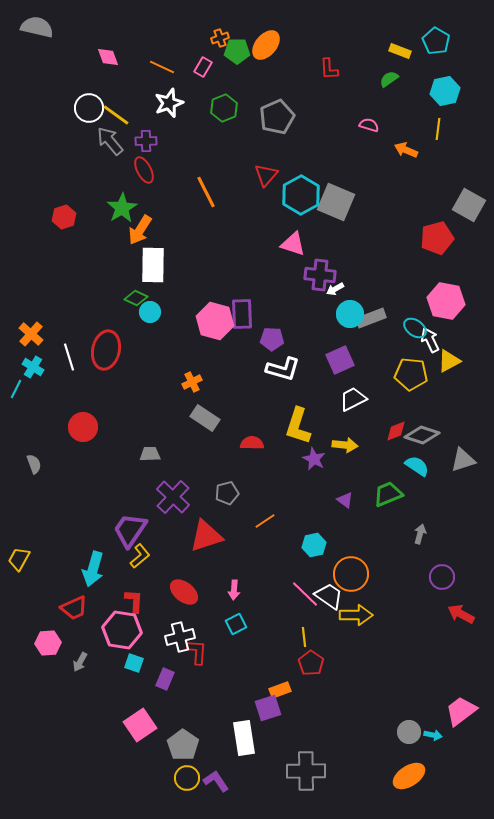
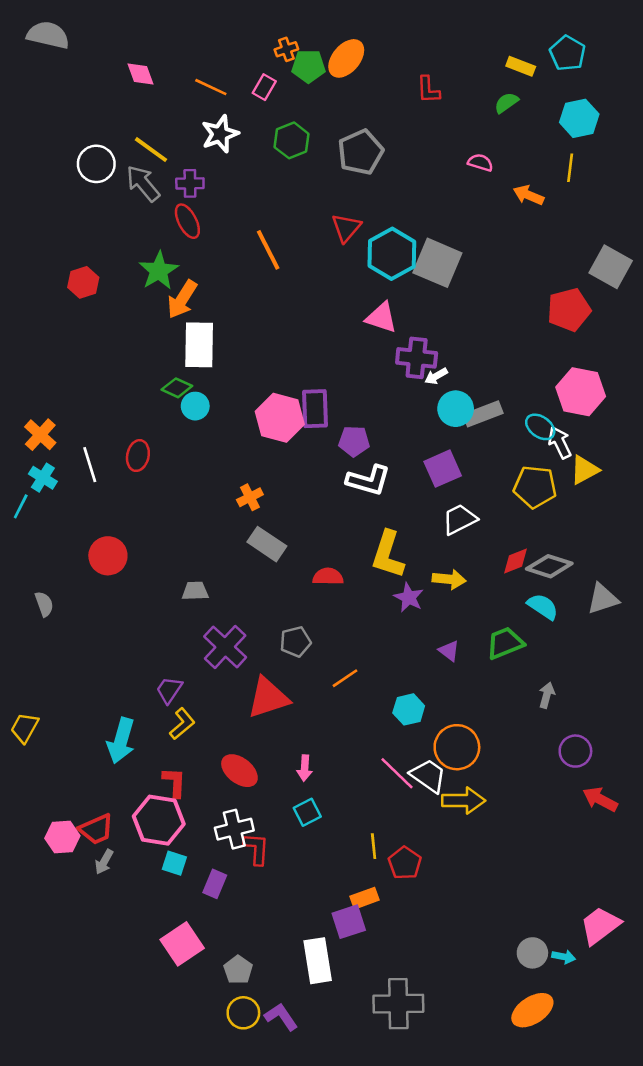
white circle: (89, 108) -> (96, 164), moved
red ellipse: (106, 350) -> (138, 456), size x0.6
purple trapezoid: (130, 530) -> (169, 690), size x0.6
red trapezoid: (74, 608) -> (96, 829), moved
yellow line: (304, 637) -> (374, 846), moved
gray pentagon: (183, 745) -> (238, 970), size x0.7

